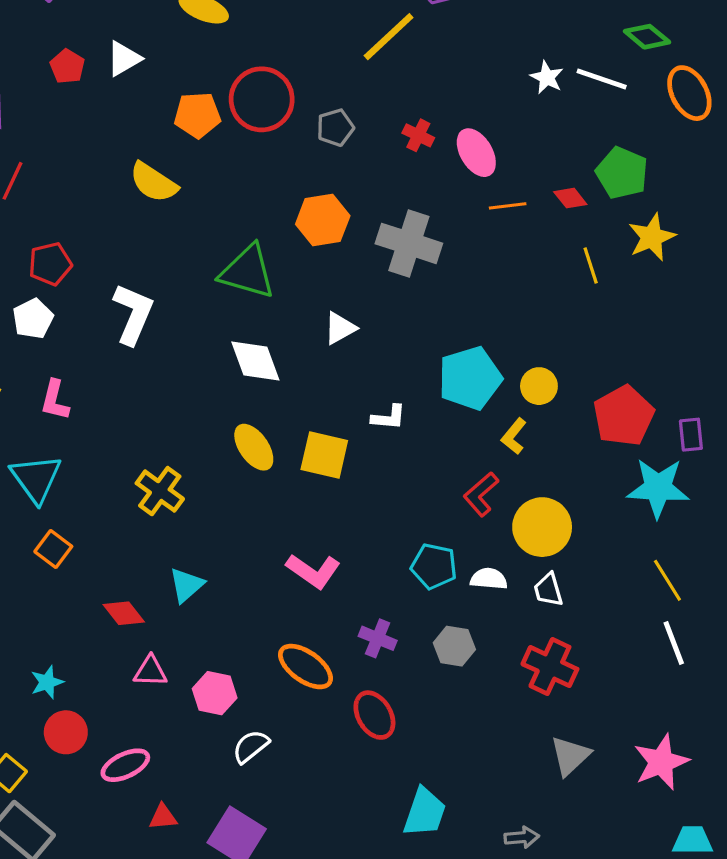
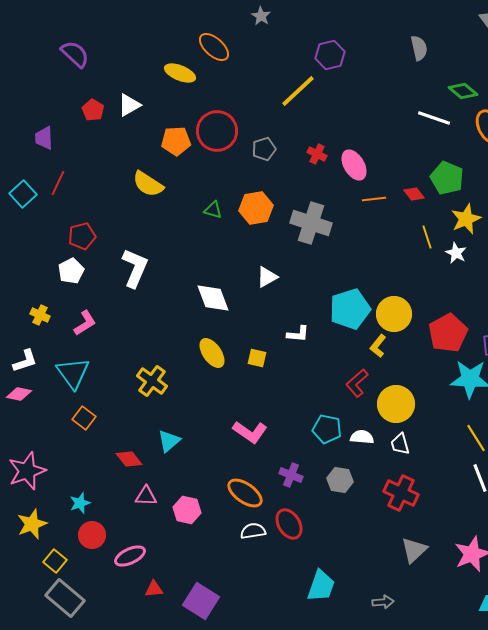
white star: (547, 77) -> (456, 253), moved
green triangle: (248, 272) -> (213, 210), moved, size x0.5
yellow circle: (539, 386) -> (394, 314), size x1.5
pink L-shape: (55, 400) -> (85, 323), turned -136
yellow square: (324, 455) -> (257, 358), size x0.6
white semicircle: (251, 746) -> (253, 531), moved, turned 30

